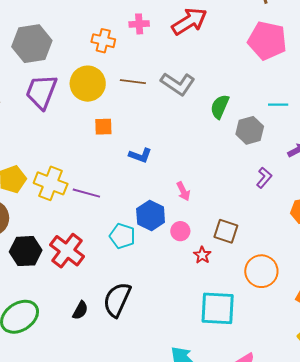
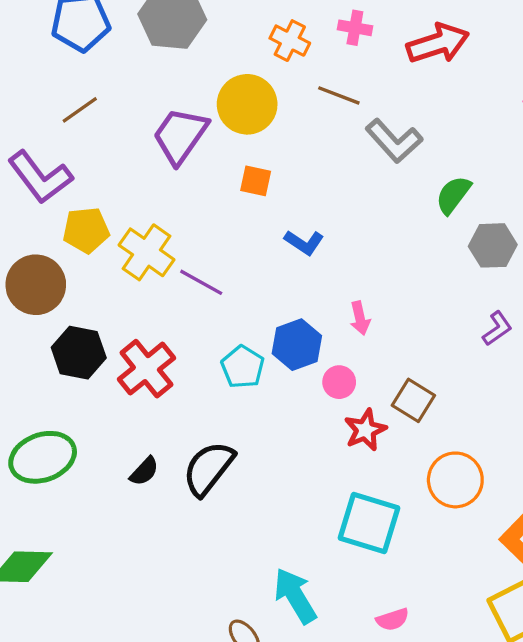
brown line: (133, 82) -> (339, 95), moved
purple trapezoid: (41, 92) -> (180, 136), moved
red star: (202, 255) -> (365, 430), size x1.4

